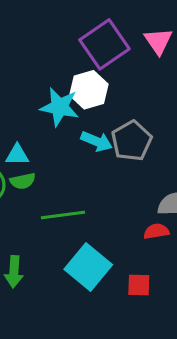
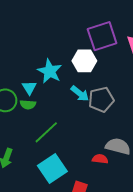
cyan star: (60, 107) -> (50, 71), moved
cyan triangle: (17, 155) -> (29, 88), turned 42
green line: (63, 215) -> (46, 132), turned -52

